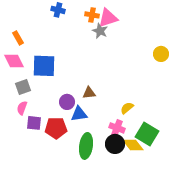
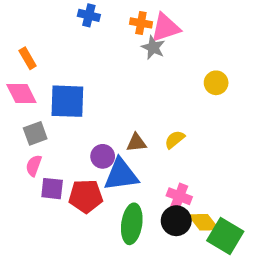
yellow circle: (161, 54) -> (216, 83), moved
yellow semicircle: (127, 108) -> (175, 139), moved
blue triangle: (79, 114) -> (121, 175), size x1.4
green square: (147, 134) -> (225, 236), moved

